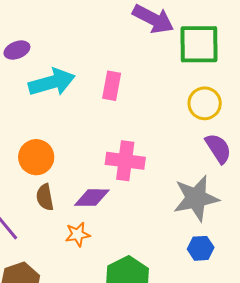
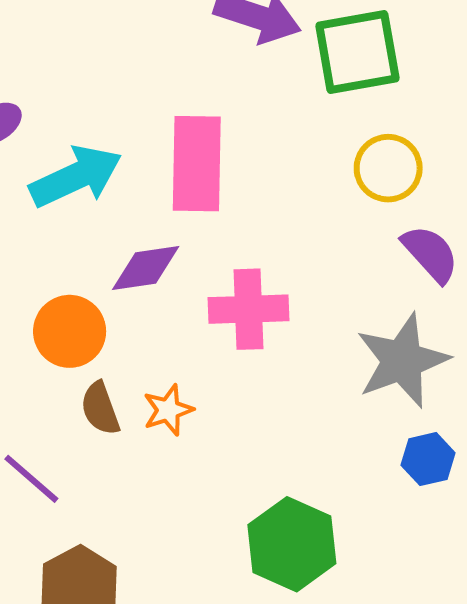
pink rectangle: (112, 86) -> (197, 164), size x1.6
purple diamond: (92, 198) -> (146, 268), moved
orange star: (78, 234) -> (168, 410), moved

